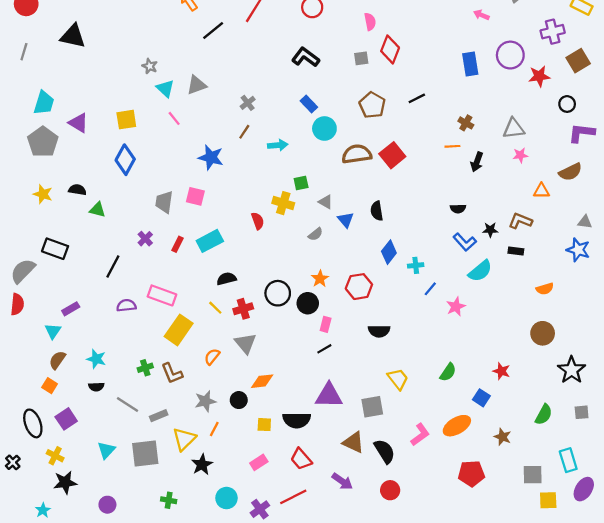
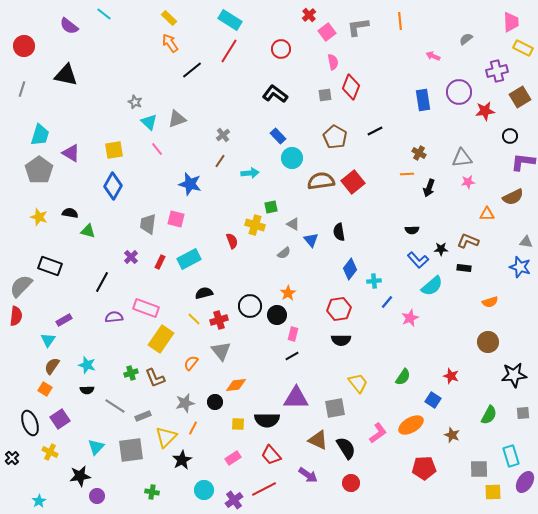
red hexagon: (359, 287) -> (339, 309), moved
black star: (572, 370) -> (514, 375), turned 30
black star: (65, 482) -> (80, 476), moved

